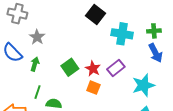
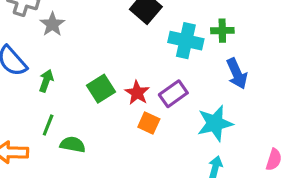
green cross: (154, 31) -> (222, 31), moved
gray star: (37, 37) -> (52, 24), moved
orange square: (93, 88) -> (149, 123), moved

